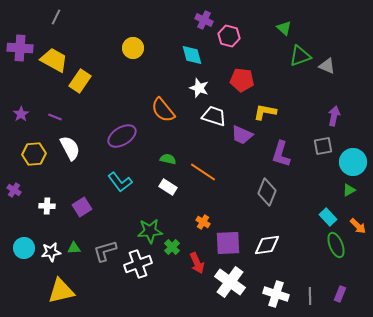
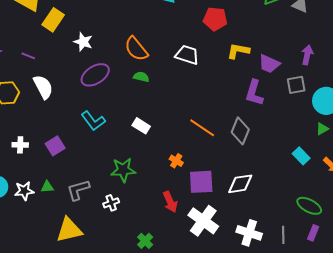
white star: (199, 88) -> (83, 42), moved
purple trapezoid: (242, 135) -> (269, 64), moved
green semicircle: (168, 159) -> (141, 77), moved
orange line: (203, 172) -> (202, 128), moved
green ellipse: (336, 245) -> (309, 206), moved, turned -40
green cross: (172, 247) -> (145, 241), moved
white cross: (138, 264) -> (111, 203), size x0.6
yellow triangle: (61, 291) -> (69, 230), moved

